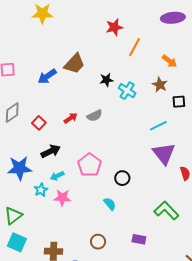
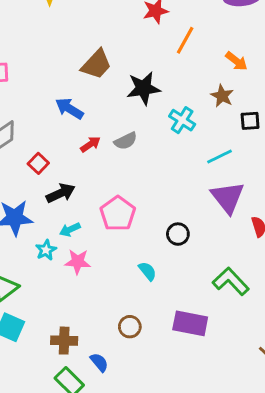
blue arrow: (47, 76) -> (69, 109), moved, turned 66
black star: (106, 80) -> (143, 88), size x1.6
cyan cross: (127, 91) -> (182, 120), moved
red square: (39, 123) -> (38, 163), moved
black circle: (122, 178) -> (178, 234), moved
purple rectangle: (139, 239) -> (190, 323), size x1.6

